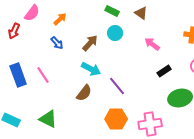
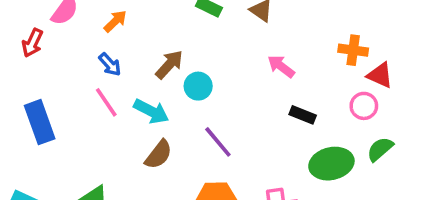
cyan circle: (115, 33) -> (198, 86), moved
cyan arrow: (91, 69) -> (151, 111), moved
black rectangle: (164, 71) -> (303, 115), turned 56
pink line: (43, 75) -> (106, 102), moved

